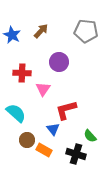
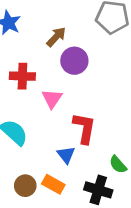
brown arrow: (41, 31) -> (56, 37), moved
red L-shape: (66, 110) -> (84, 128), turned 115
brown circle: (27, 140) -> (25, 186), moved

